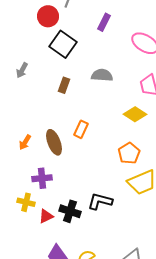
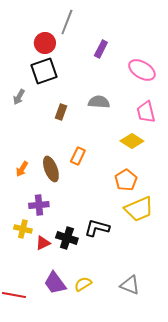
black square: (63, 44) -> (44, 71), moved, turned 36

